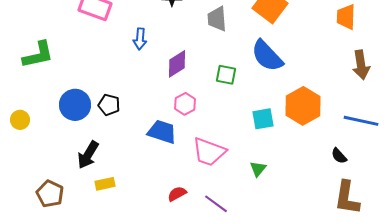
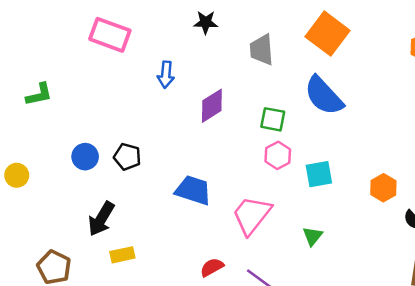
green L-shape: (38, 55) -> (39, 94), size x0.7
pink hexagon: (185, 104) -> (278, 155), moved
blue circle: (75, 105) -> (85, 157), size x0.7
orange hexagon: (303, 106) -> (383, 188), moved, size x0.6
pink trapezoid: (209, 152) -> (252, 215), turned 108

